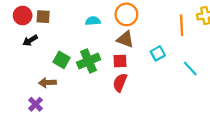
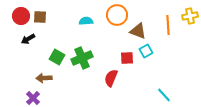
brown triangle: (125, 39) -> (138, 31), moved
red square: (120, 61) -> (127, 58), moved
cyan line: (190, 69) -> (164, 95), moved

